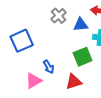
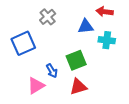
gray cross: (59, 16) -> (48, 17), moved
green square: (83, 57) -> (76, 60), moved

